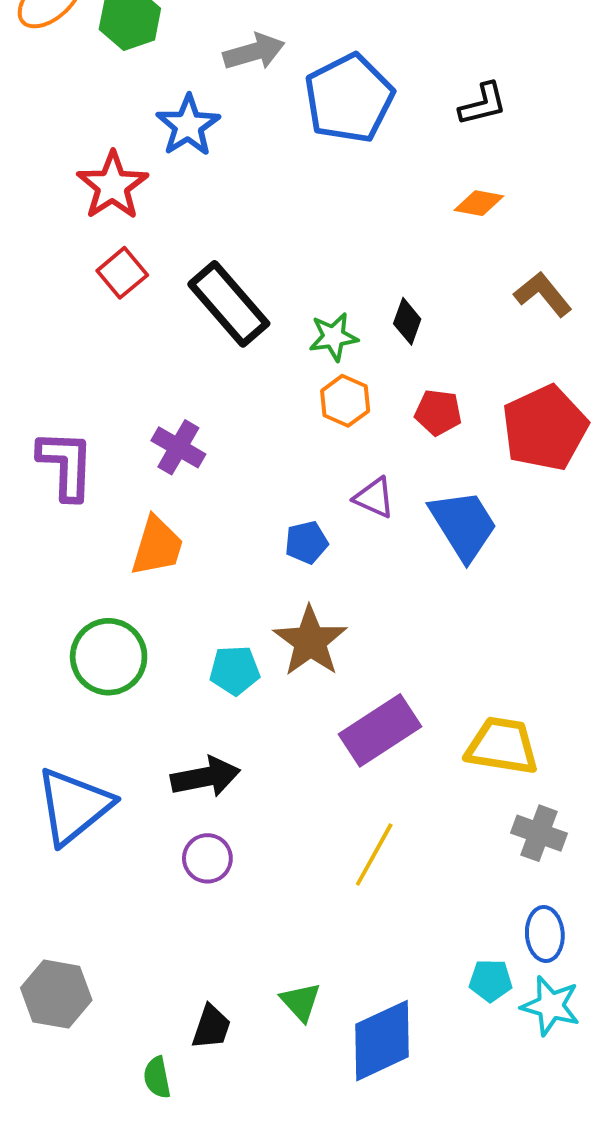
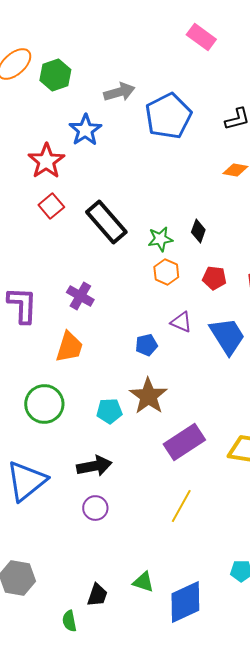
green triangle: (301, 1002) -> (143, 582), turned -30

